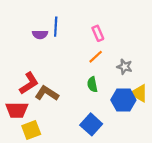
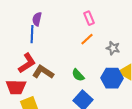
blue line: (56, 27) -> (32, 34), moved
purple semicircle: (40, 34) -> (37, 19), turned 104
green semicircle: (92, 84) -> (78, 75), moved, turned -32

